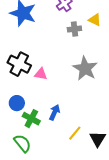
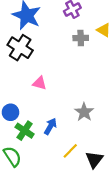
black cross: (19, 64) -> (20, 48), moved
gray star: (85, 68) -> (84, 112), moved, size x0.7

